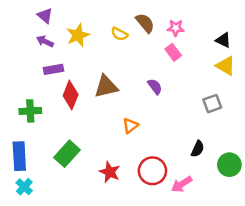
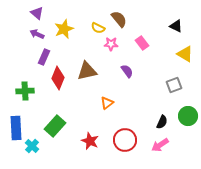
pink star: (176, 28) -> (111, 44), moved
black triangle: (223, 40) -> (176, 26), moved
purple rectangle: (53, 69) -> (44, 57), turned -56
green circle: (229, 165) -> (188, 116), moved
pink arrow: (182, 184) -> (160, 145), moved
cyan cross: (24, 187) -> (32, 146), moved

